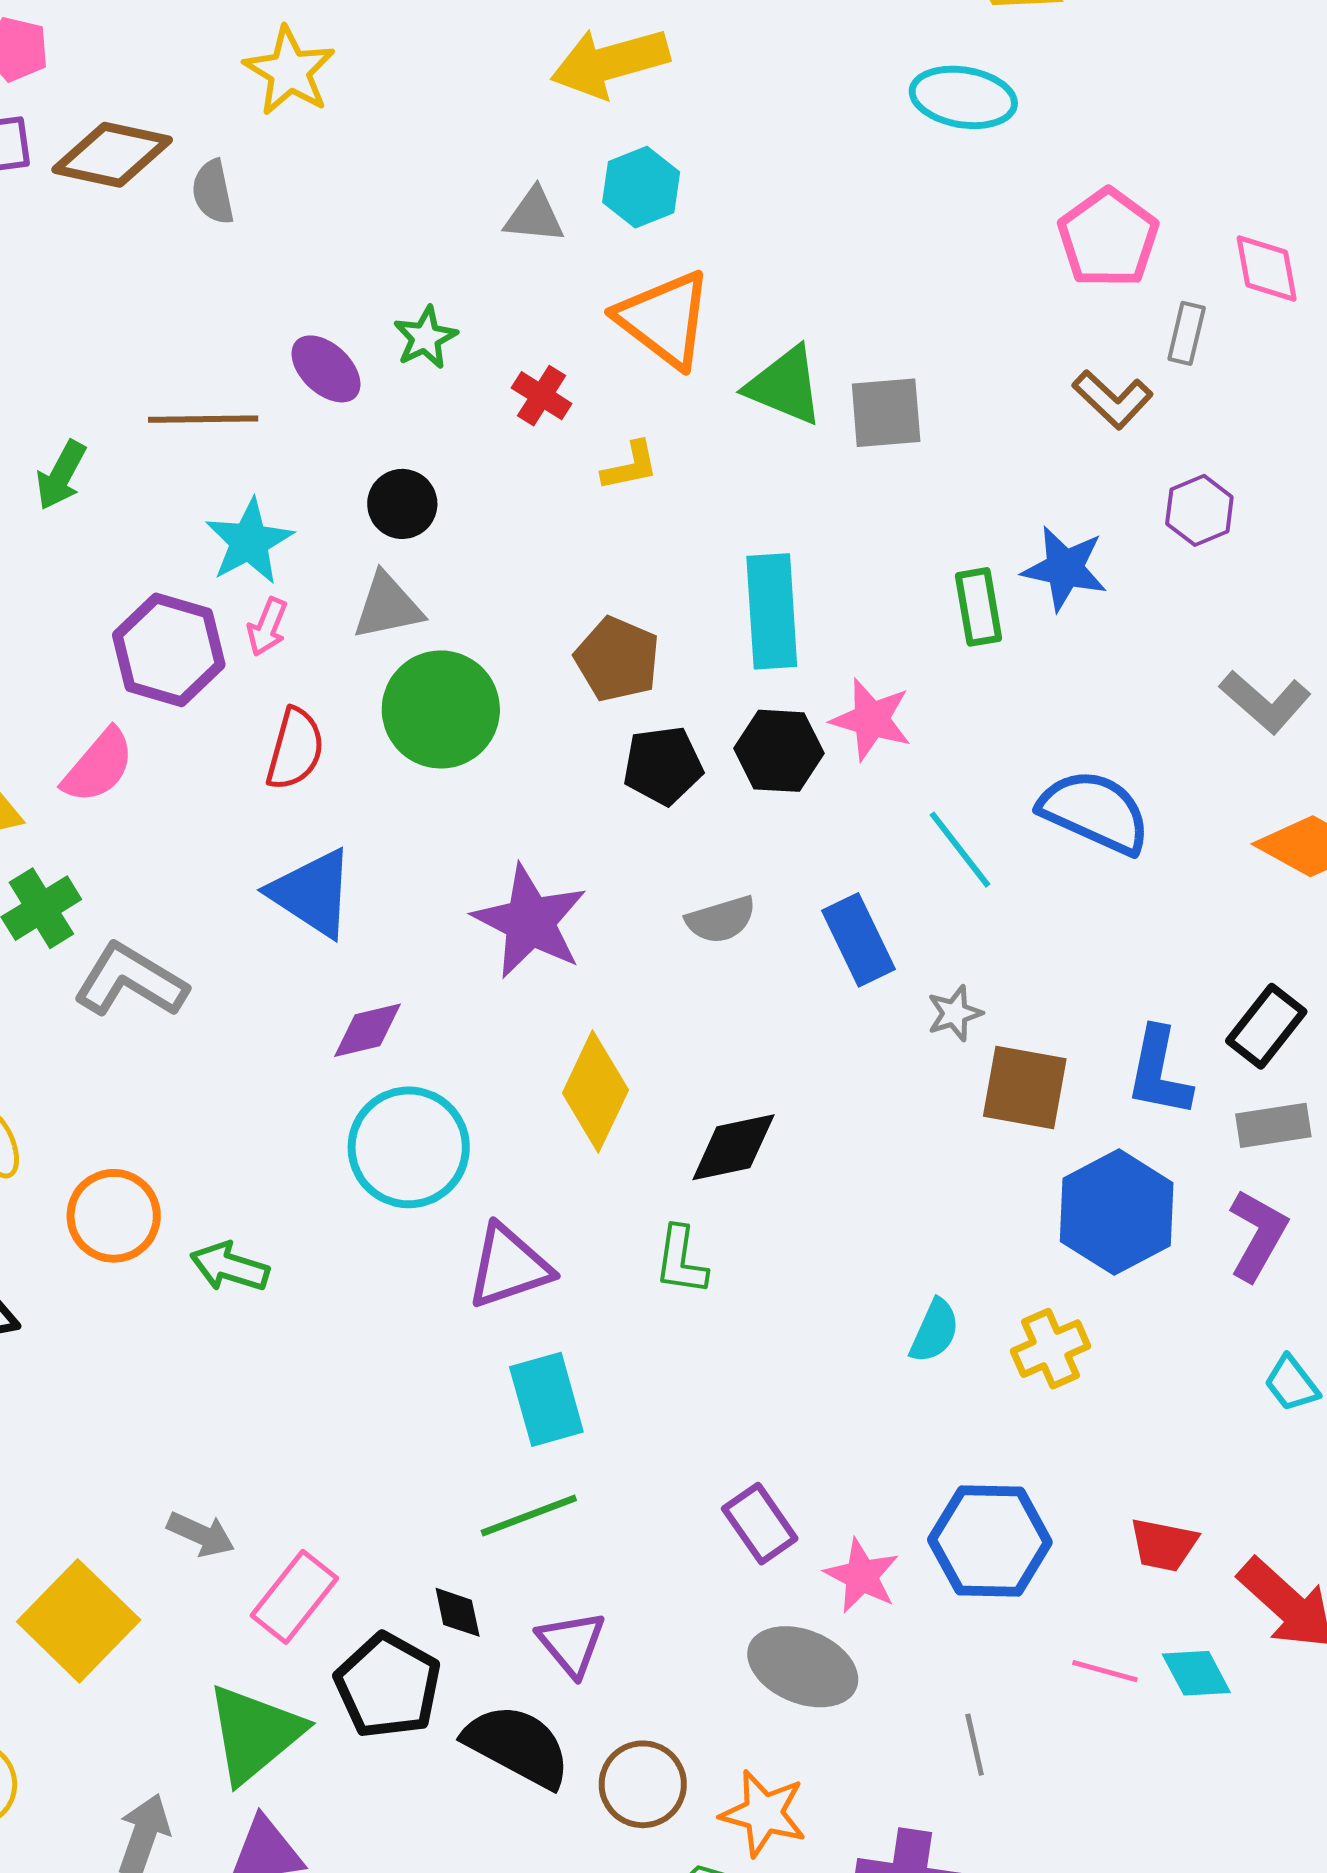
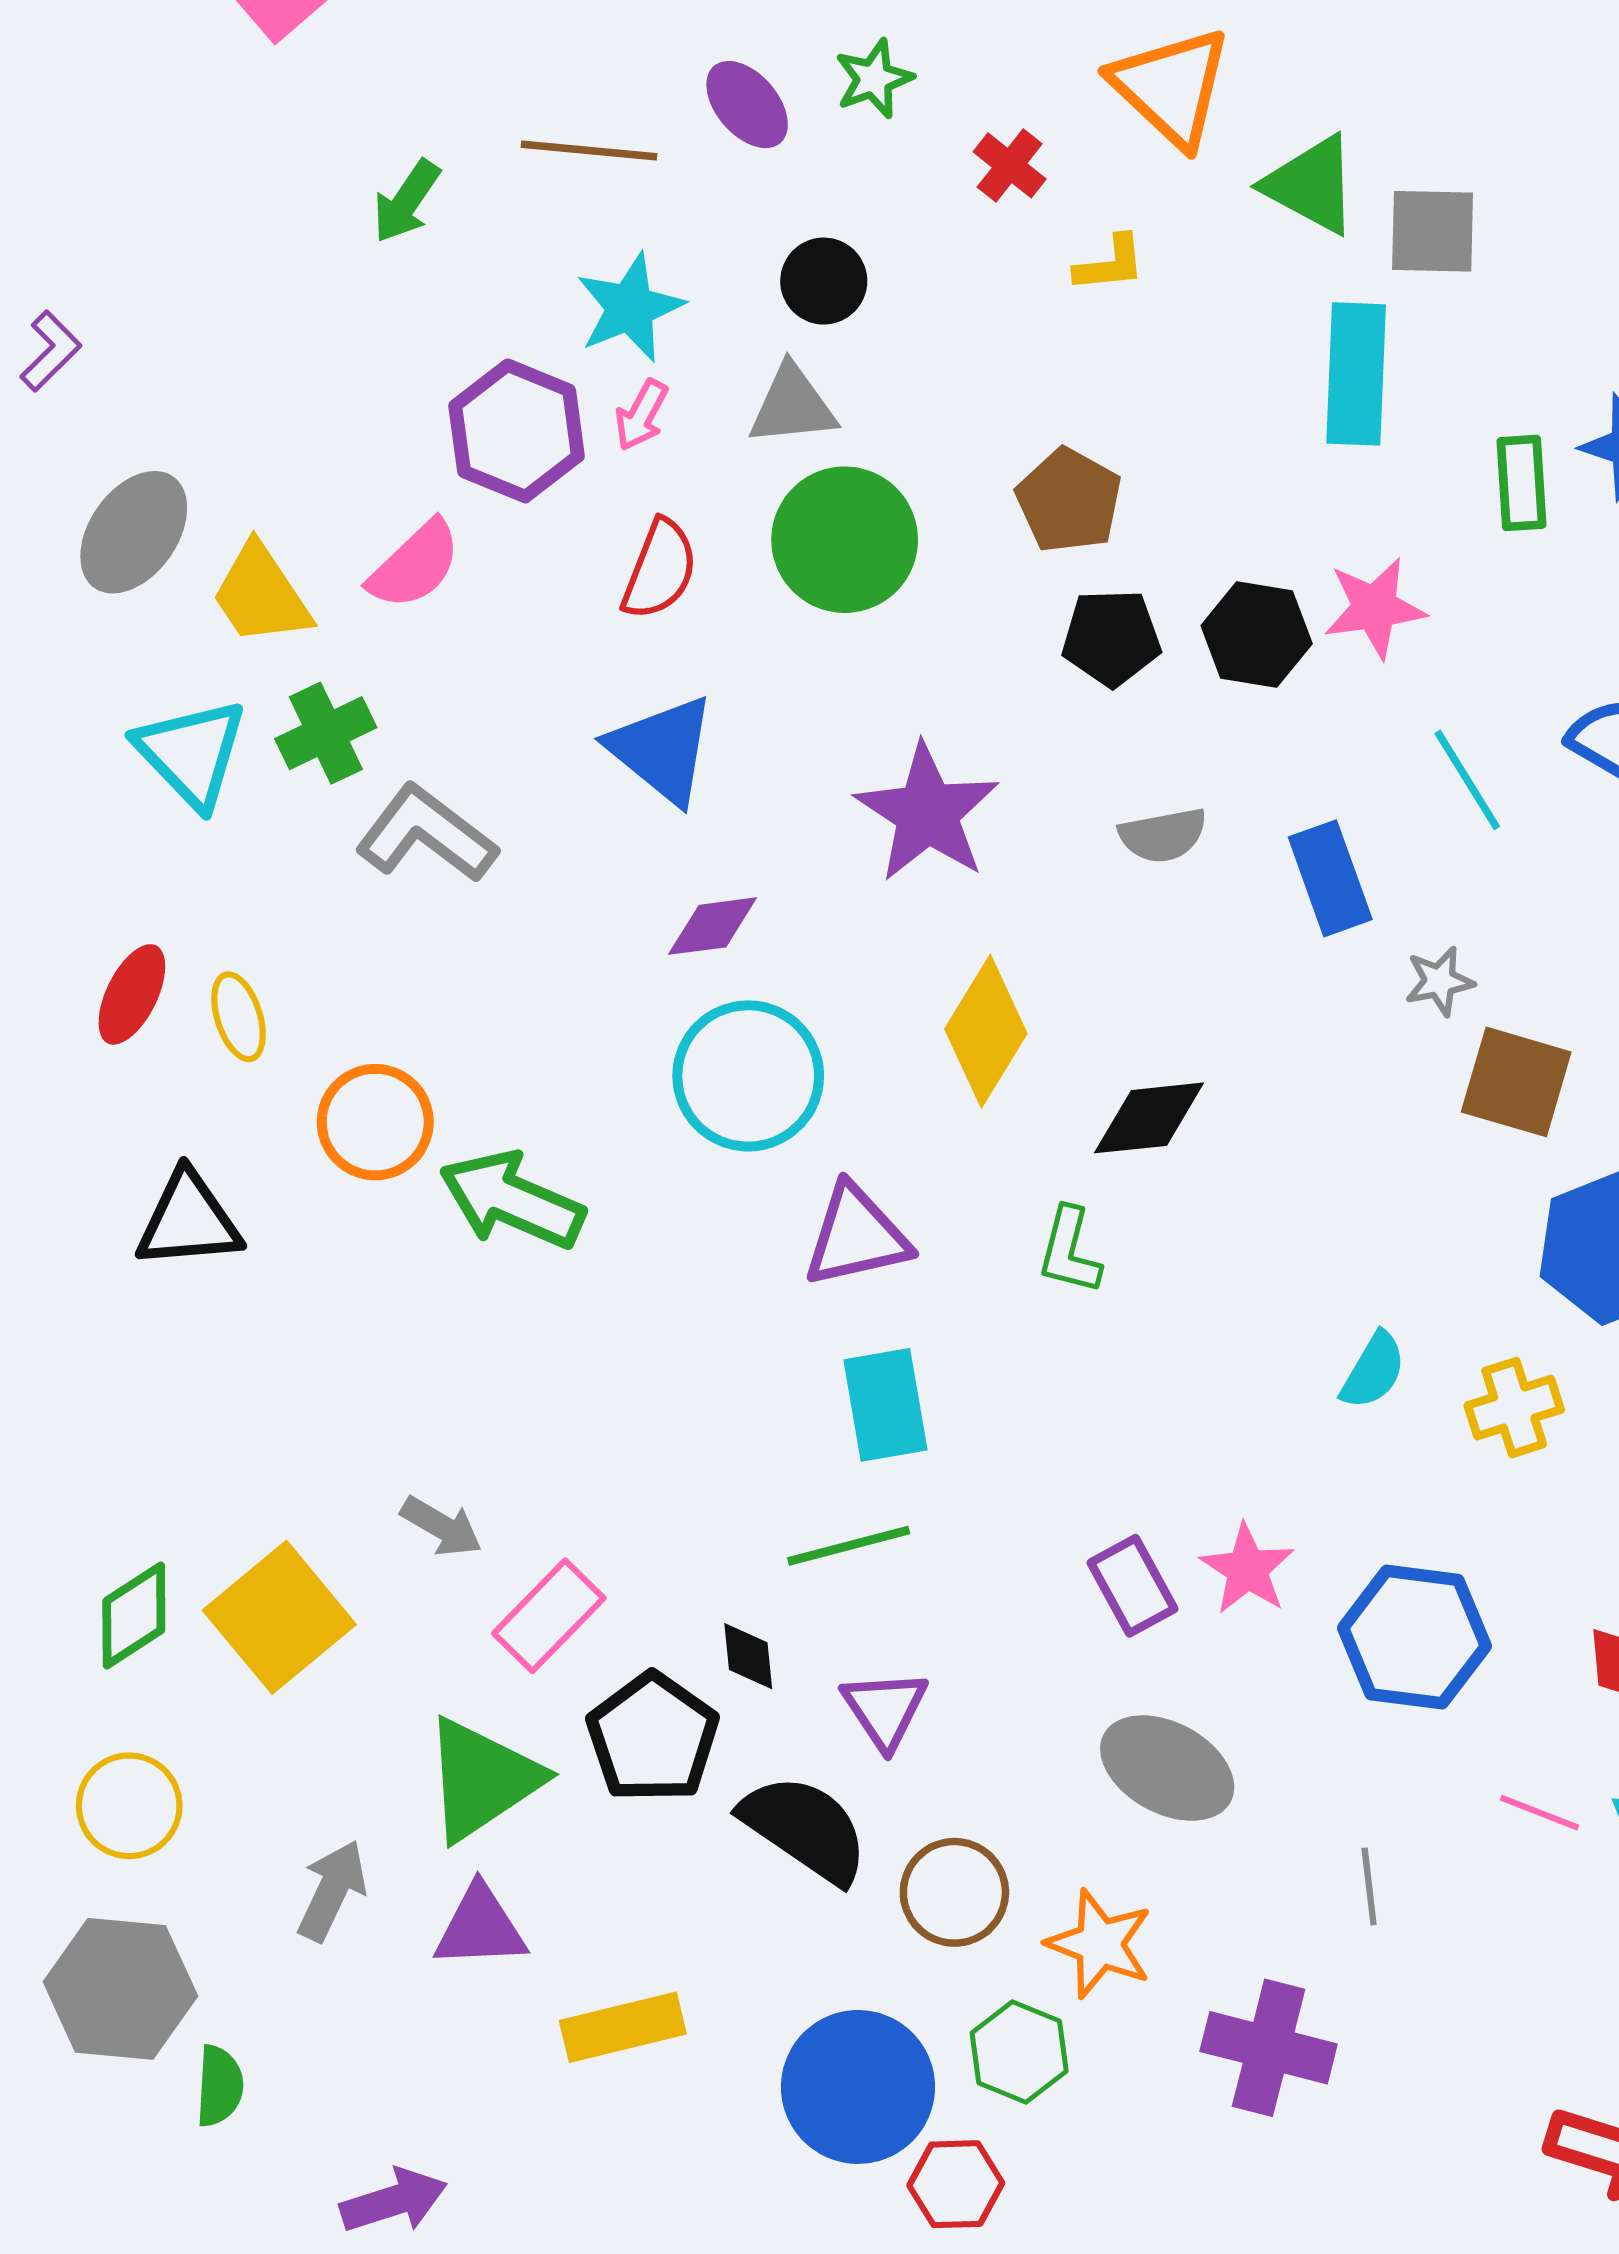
cyan rectangle: (772, 611) -> (1356, 374), moved
pink star: (871, 719) -> (1375, 608), turned -30
green arrow: (230, 1267) -> (512, 1200), size x1.5
pink star: (862, 1576) -> (1247, 1569), moved

